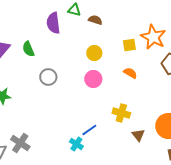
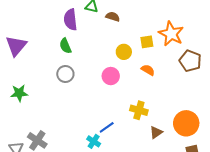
green semicircle: (28, 49) -> (65, 46), moved
yellow circle: (94, 53) -> (124, 52), moved
brown triangle: (138, 135) -> (156, 132), turned 32

